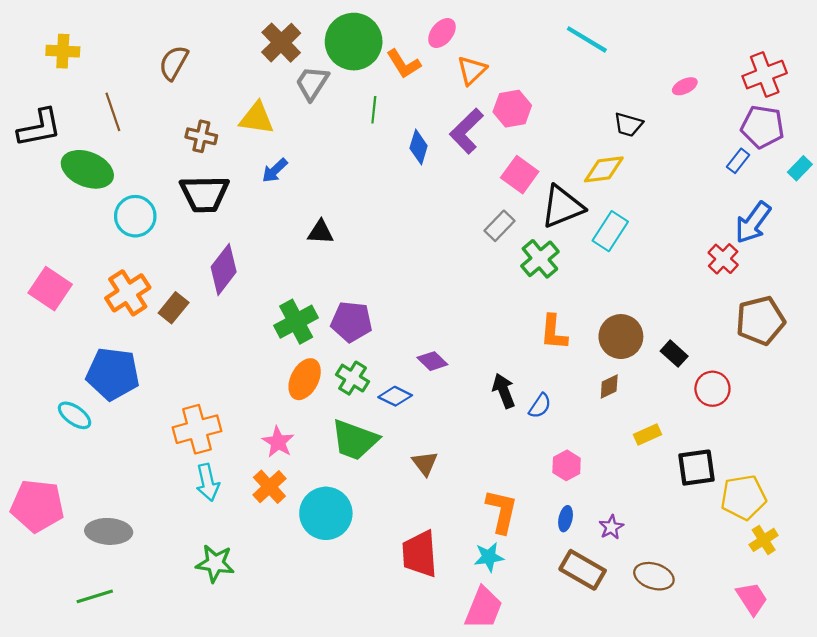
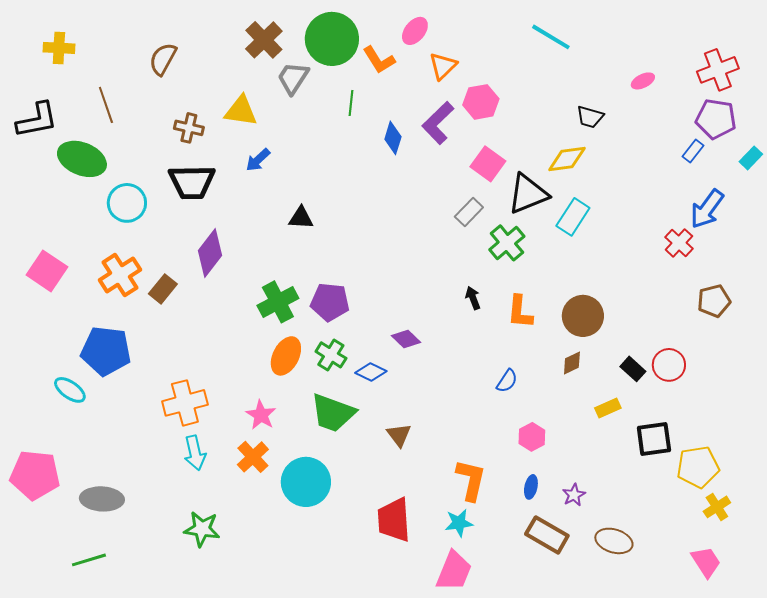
brown pentagon: (760, 321) -> (714, 301), size x0.7
black rectangle: (674, 354) -> (633, 369), moved
black arrow: (504, 391) -> (473, 298), moved, size x0.7

